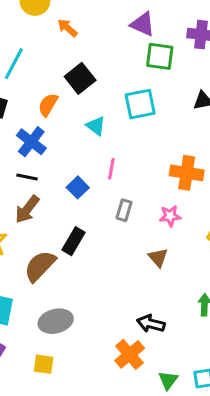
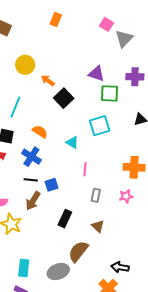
black square: (80, 78) -> (64, 98), moved
orange semicircle: (48, 105) -> (40, 132), turned 98
blue square: (78, 187) -> (51, 185), moved, turned 32
brown triangle: (158, 257) -> (98, 226), moved
brown semicircle: (40, 266) -> (78, 251), moved

